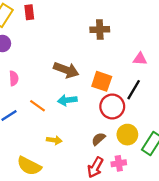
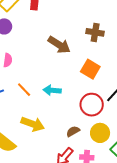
brown arrow: (66, 70) -> (59, 45), moved
orange square: (102, 81) -> (90, 69), moved
yellow arrow: (54, 140) -> (33, 124), size x1.6

